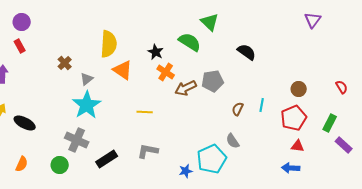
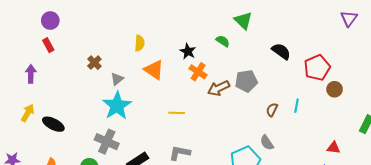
green semicircle: (190, 42) -> (223, 41), size x0.6
yellow semicircle: (109, 44) -> (140, 43), size x0.6
red pentagon: (294, 118) -> (317, 68), moved

